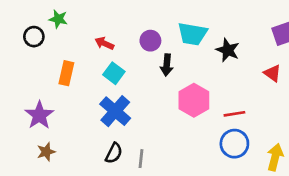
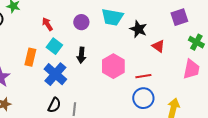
red arrow: (104, 43) -> (47, 24), turned 32
black arrow: (167, 65) -> (81, 55), moved
orange rectangle: (66, 73) -> (30, 57), moved
red triangle: (272, 73) -> (158, 46), moved

